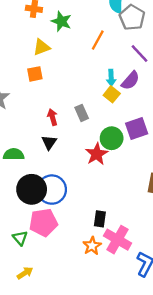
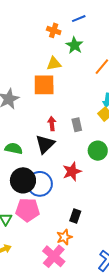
orange square: (35, 74) -> (44, 85), size x1.6
black triangle: (49, 142) -> (45, 144), size x1.5
red star: (97, 154) -> (72, 172), moved
pink cross: (117, 240) -> (54, 256), moved

